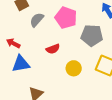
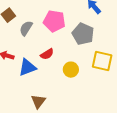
gray pentagon: (92, 35) -> (83, 34), turned 30
blue triangle: (21, 64) -> (27, 67), moved

